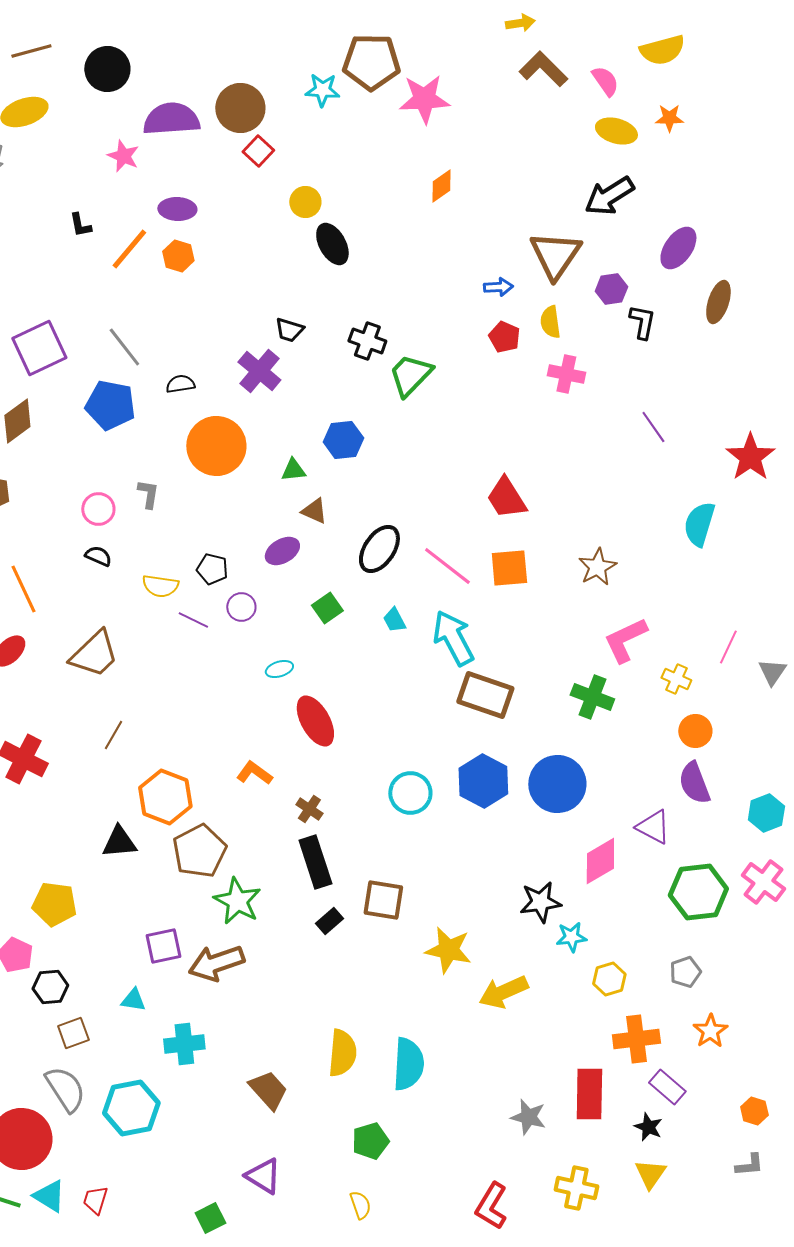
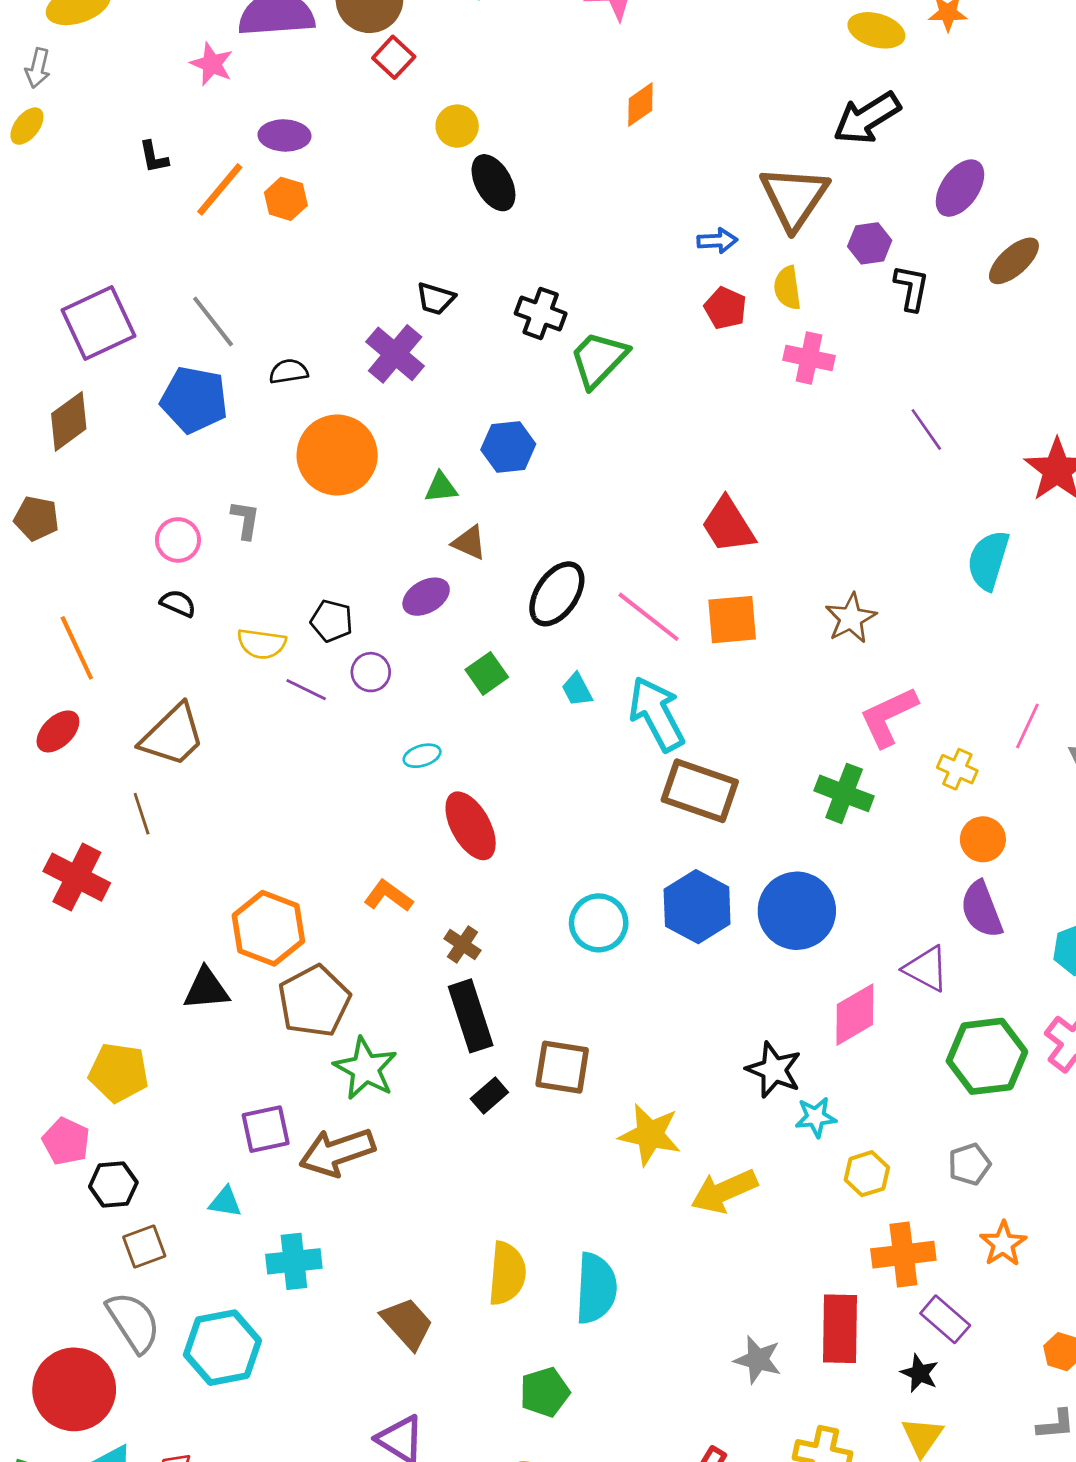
brown ellipse: (718, 302) -> (1014, 261), turned 30
brown line: (113, 735) -> (142, 814), moved, turned -48
black star: (540, 902) -> (774, 1070), turned 30

